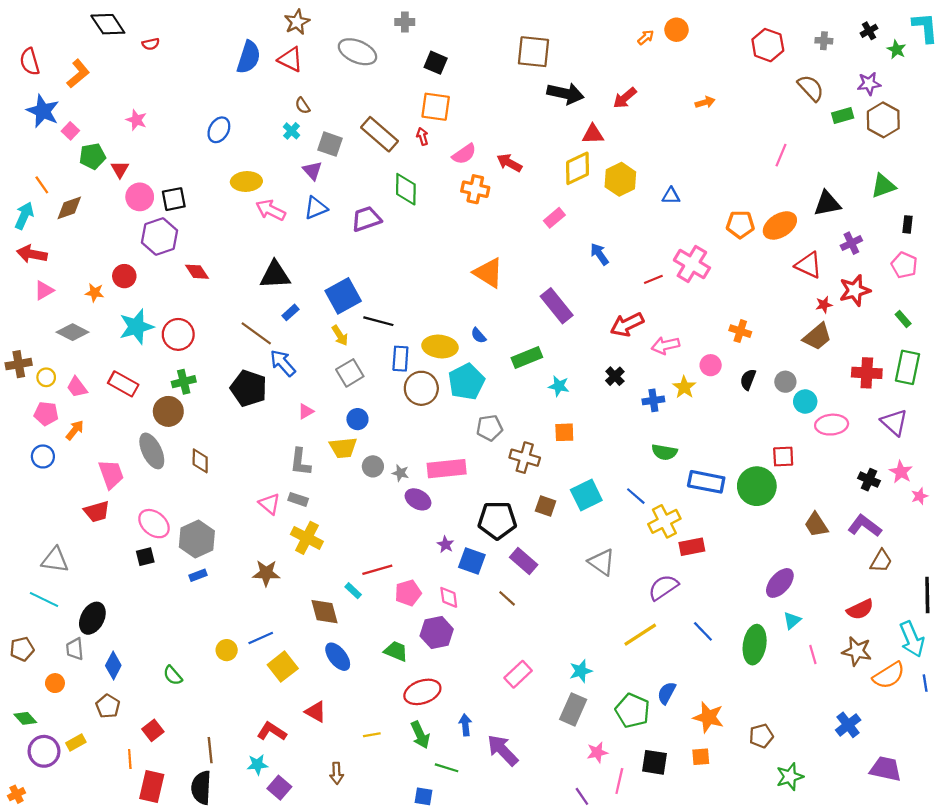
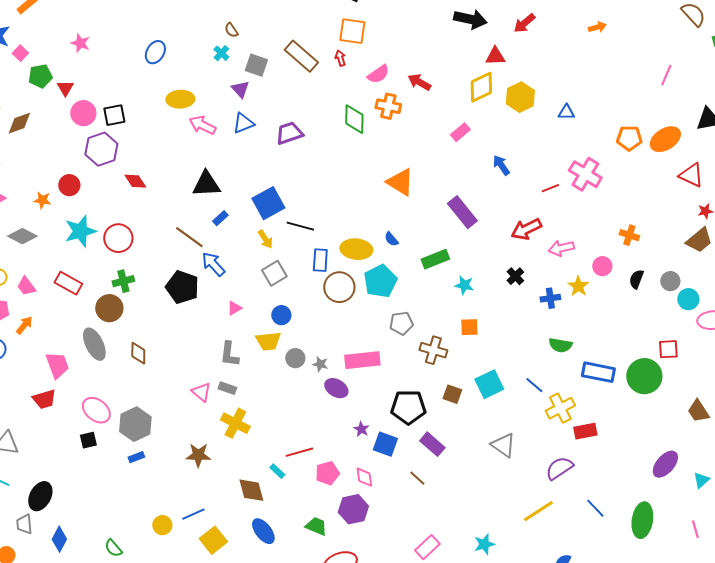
green diamond: (406, 189) -> (354, 119), moved
cyan triangle: (792, 620) -> (701, 480), moved

